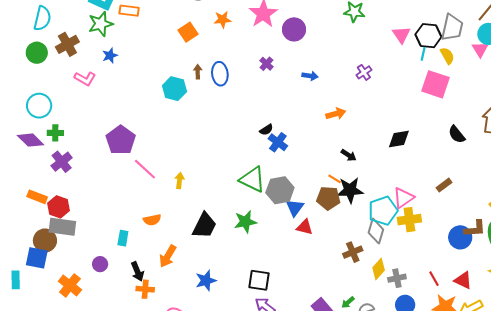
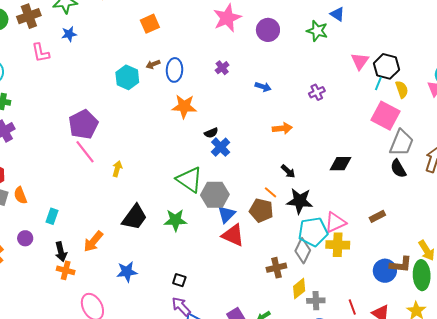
orange star: (222, 20) -> (184, 106), moved, size x1.4
gray trapezoid: (452, 28) -> (401, 143), moved
purple circle: (294, 29) -> (268, 30), moved
brown arrow: (198, 72) -> (153, 64), turned -120
pink L-shape: (85, 79) -> (41, 53), turned 40
purple pentagon: (121, 140) -> (83, 124), moved
black star: (350, 190) -> (300, 201), moved
orange semicircle: (152, 220) -> (20, 195), moved, turned 72
red triangle: (305, 227) -> (233, 235), size x1.4
black square: (259, 280) -> (179, 280), size x0.6

